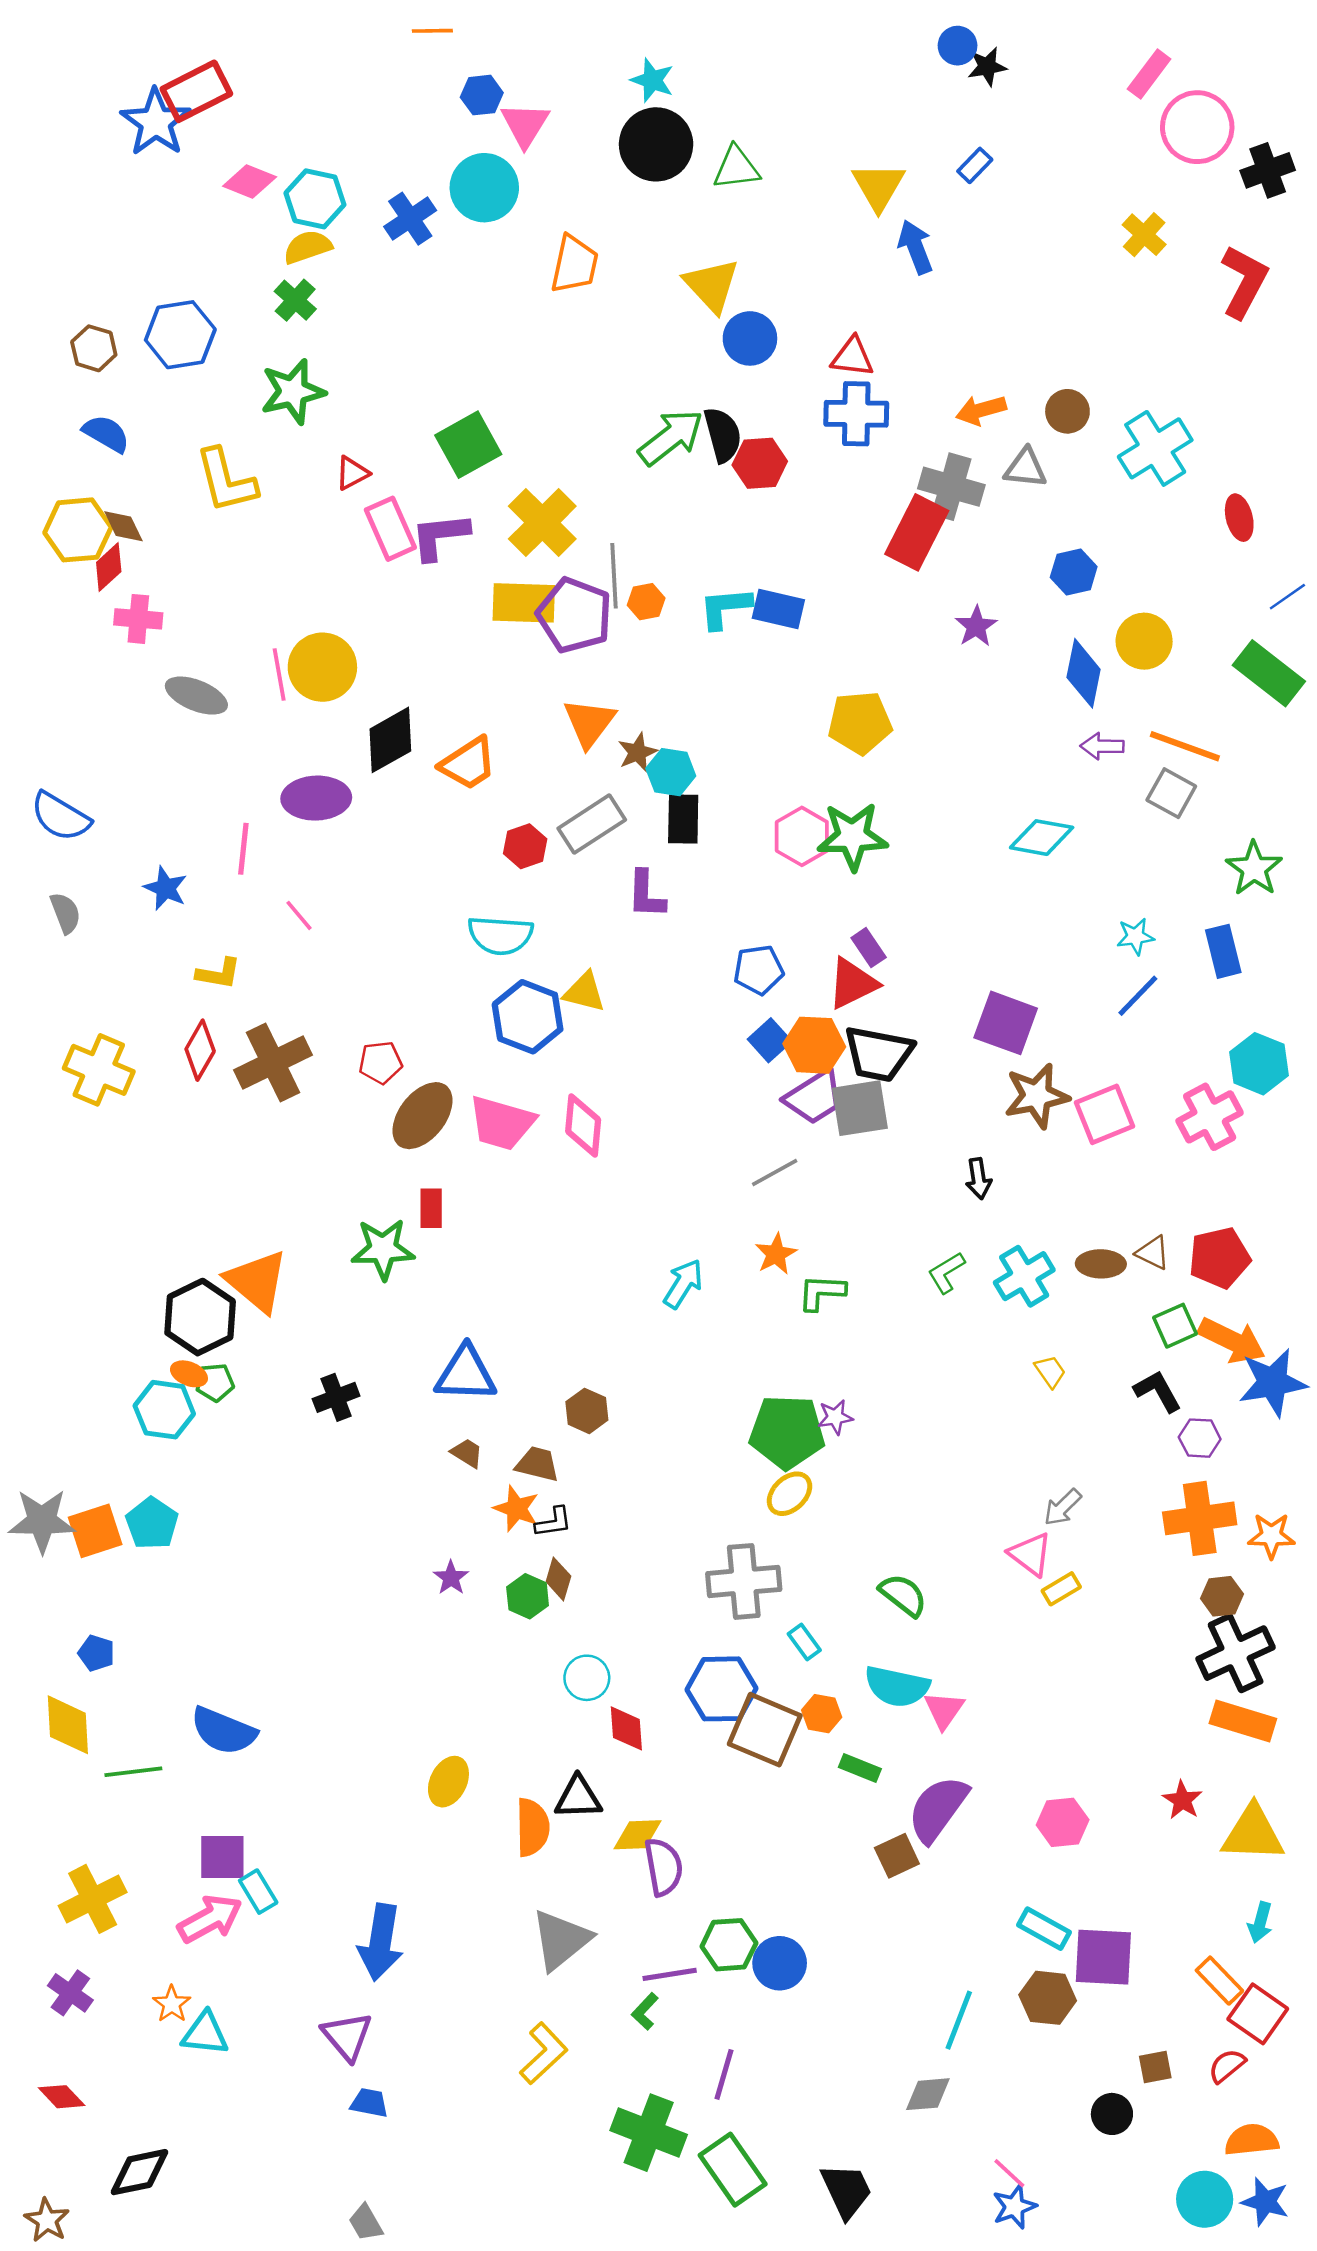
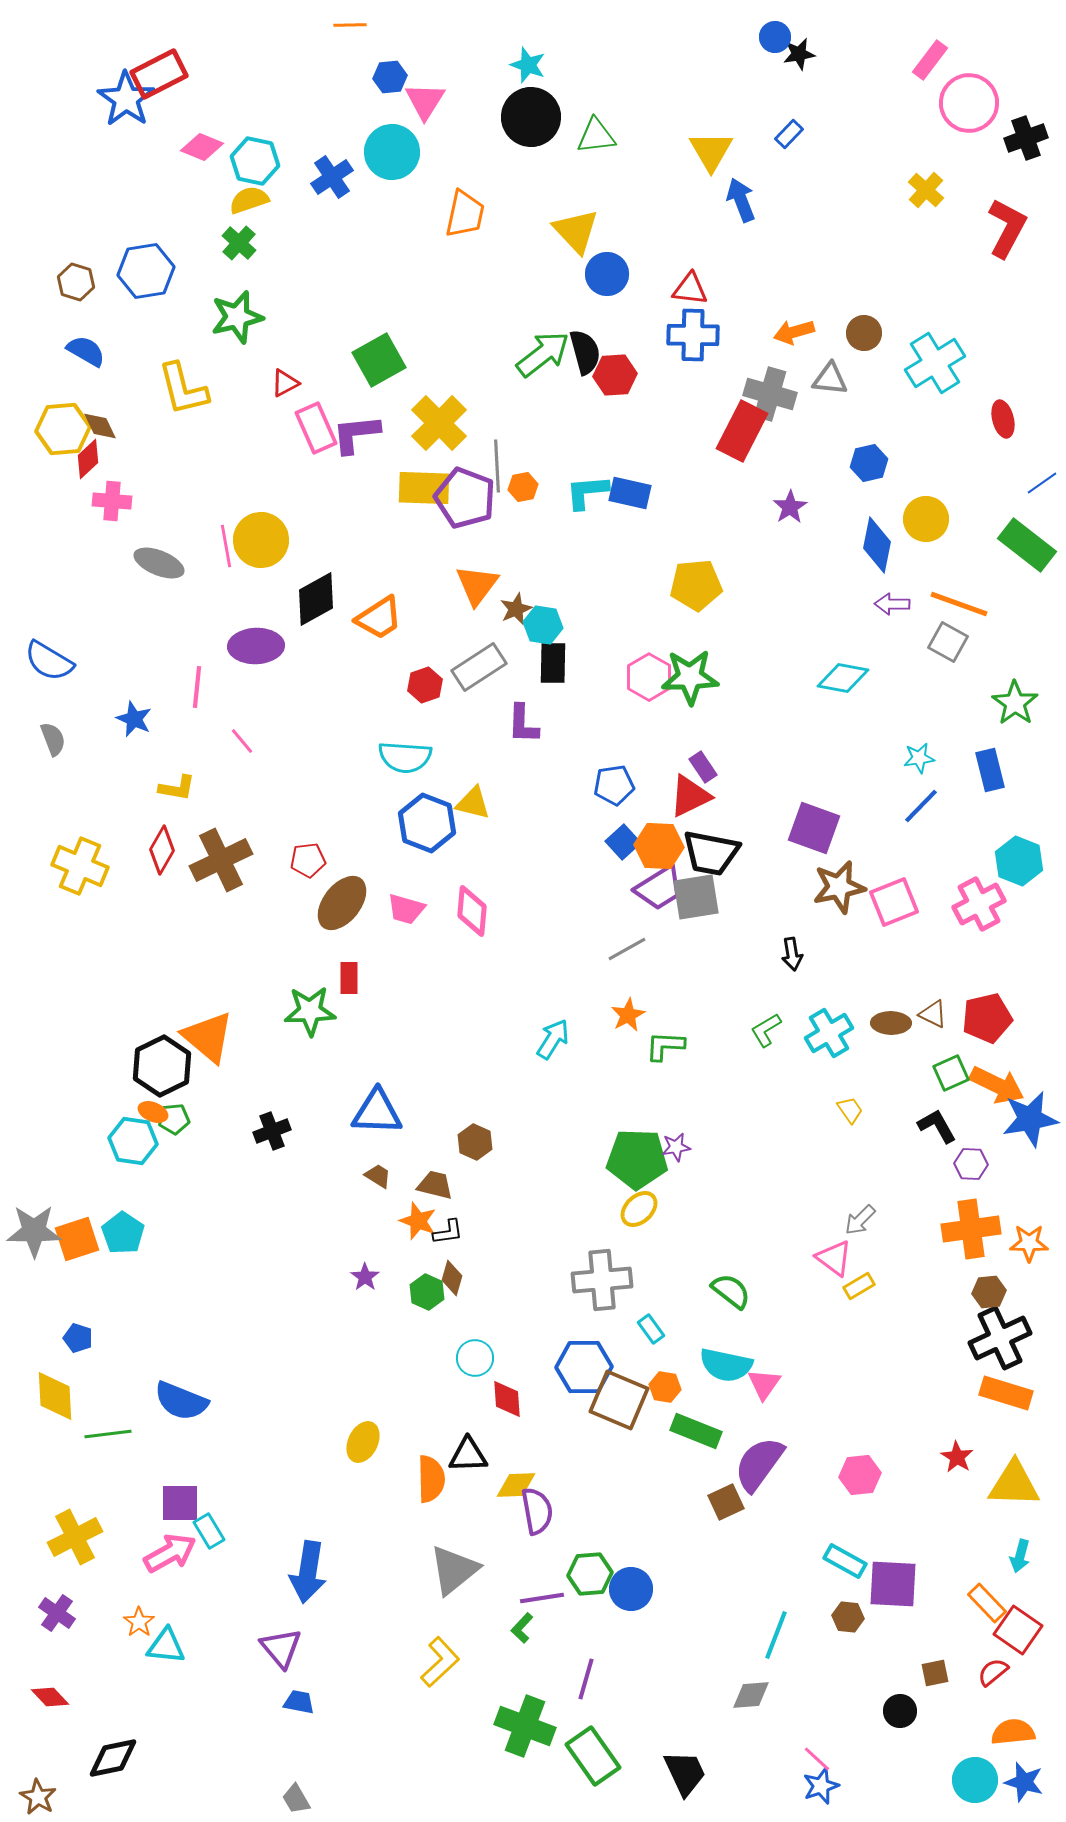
pink trapezoid: (502, 1123) -> (406, 909), size x0.7
green rectangle: (860, 1768) -> (696, 1431), size x1.5
brown hexagon: (1048, 1998) -> (848, 1617), size x0.7

